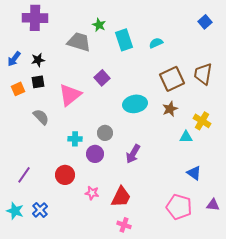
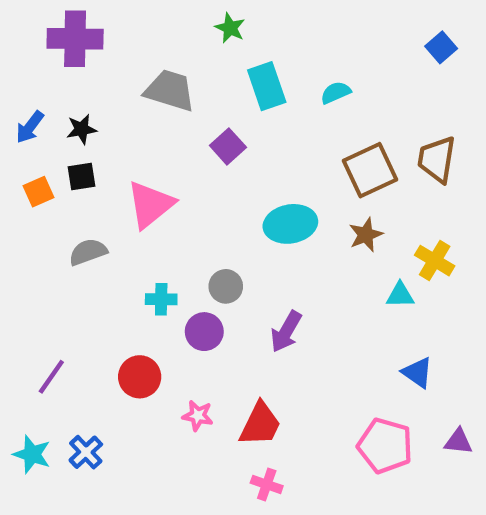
green star: (99, 25) -> (230, 28), moved
purple square: (102, 78) -> (228, 146), moved
gray semicircle: (41, 117) -> (88, 252), turned -66

